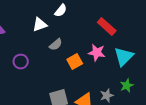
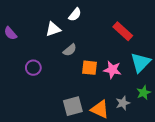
pink star: (97, 53) -> (112, 70), moved
orange square: (75, 62) -> (89, 68), turned 35

